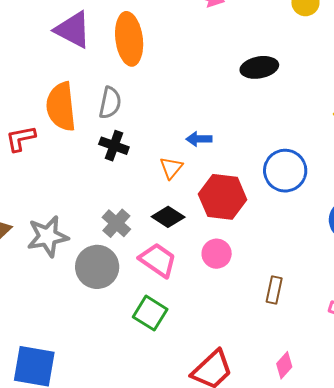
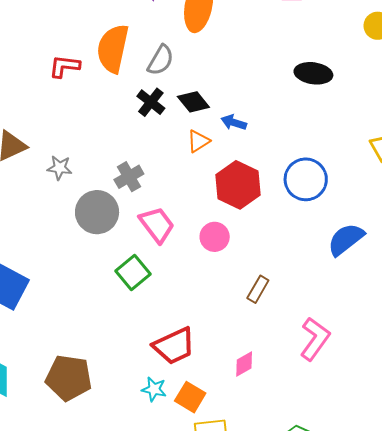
black diamond: (168, 217) -> (193, 102), moved
gray star: (48, 236) -> (59, 168), size x0.6

